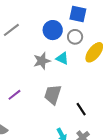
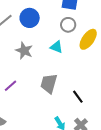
blue circle: (53, 30) -> (30, 18), moved
gray star: (42, 61) -> (24, 51), moved, turned -30

